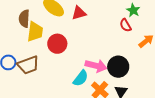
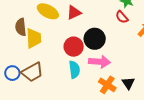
red circle: (57, 44) -> (74, 47), moved
black circle: (118, 67) -> (95, 39), moved
cyan semicircle: (81, 78) -> (74, 70), moved, turned -36

